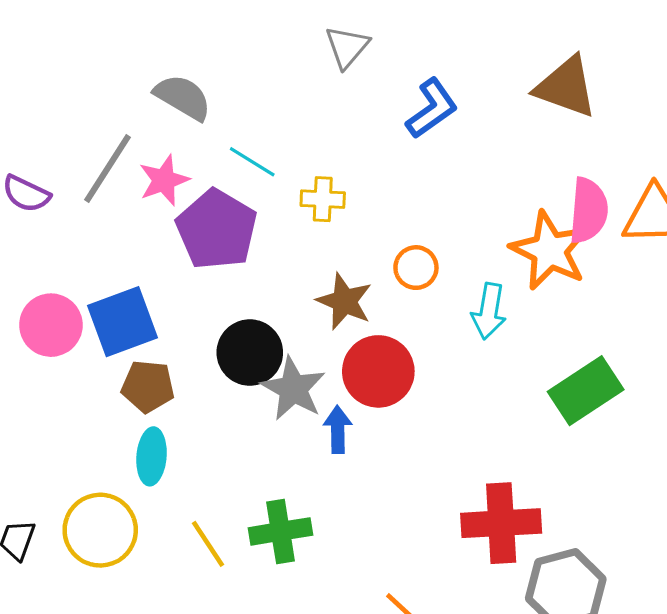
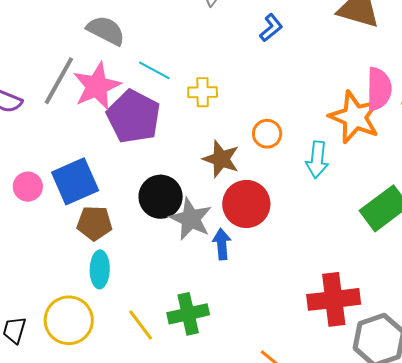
blue L-shape: (432, 108) -> (271, 28), size x0.7
pink star: (164, 180) -> (97, 86), size x1.4
pink circle: (51, 325) -> (28, 187), size x0.7

